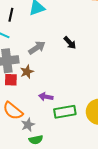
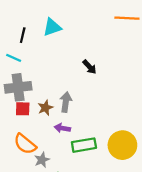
gray arrow: (37, 48) -> (66, 102), moved, turned -48
brown star: (27, 72) -> (45, 108), moved

